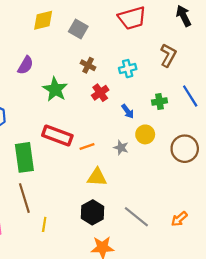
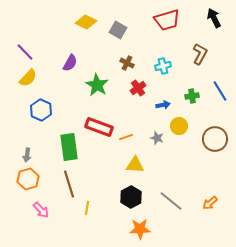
yellow diamond: (43, 20) -> (86, 22), turned 40
blue arrow: (128, 111) -> (163, 105), turned -64

